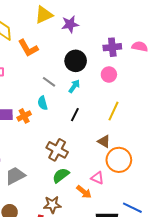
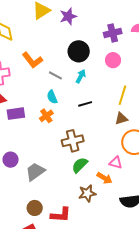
orange L-shape: (28, 48) -> (32, 60), moved
black line: (75, 115) -> (85, 104), turned 56
orange cross: (24, 116) -> (46, 116), moved
brown triangle: (104, 141) -> (121, 119), moved, turned -40
brown cross: (57, 150) -> (73, 141), turned -35
brown star: (52, 205) -> (87, 193), moved

